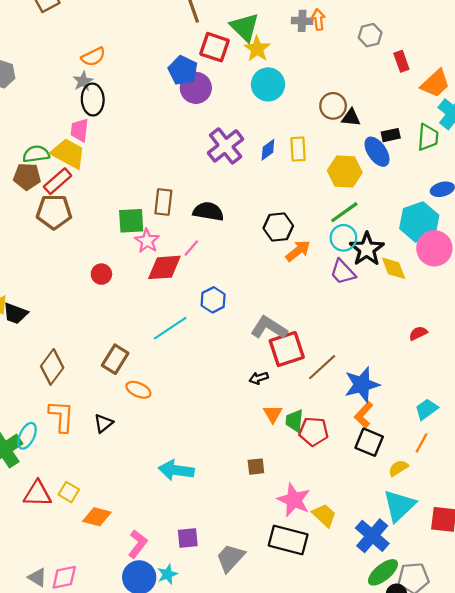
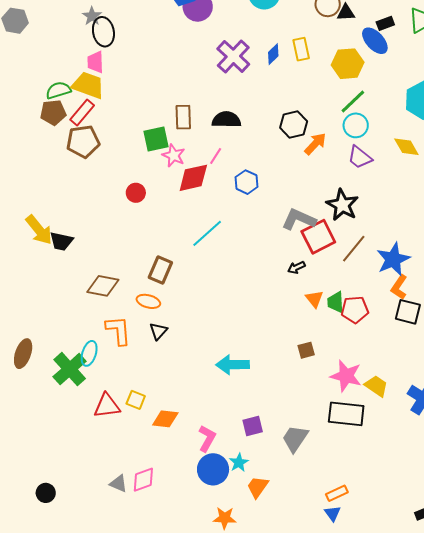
black star: (367, 249) -> (342, 205), moved
blue hexagon: (213, 300) -> (246, 182), moved
brown diamond: (52, 367) -> (103, 286), turned 72
orange ellipse: (138, 390) -> (148, 301), moved

